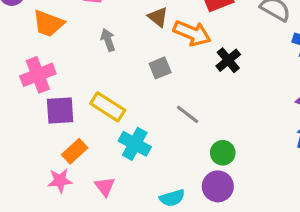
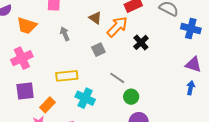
orange arrow: (192, 33) -> (117, 27), turned -65
yellow rectangle: (108, 107) -> (67, 76), turned -35
purple square: (60, 110) -> (25, 91), moved
green circle: (223, 153) -> (131, 97), moved

